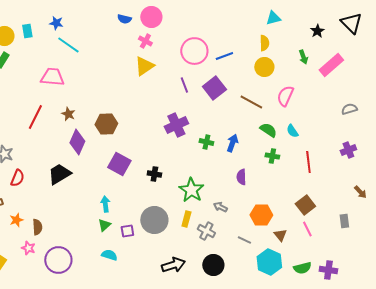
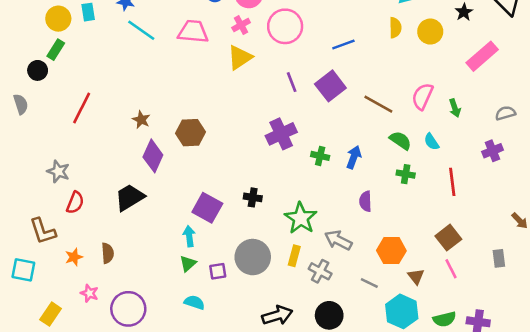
pink cross: (145, 41) -> (241, 25), turned 32
pink circle: (194, 51) -> (285, 26), moved
green arrow: (303, 57) -> (455, 108), moved
yellow circle: (264, 67) -> (430, 32), moved
pink trapezoid: (52, 77) -> (193, 32), moved
red line: (35, 117) -> (82, 108), moved
purple cross: (348, 150) -> (492, 151), moved
purple square: (119, 164) -> (207, 208), moved
gray arrow: (220, 207) -> (338, 240), size x1.5
brown semicircle: (37, 227) -> (108, 253), moved

